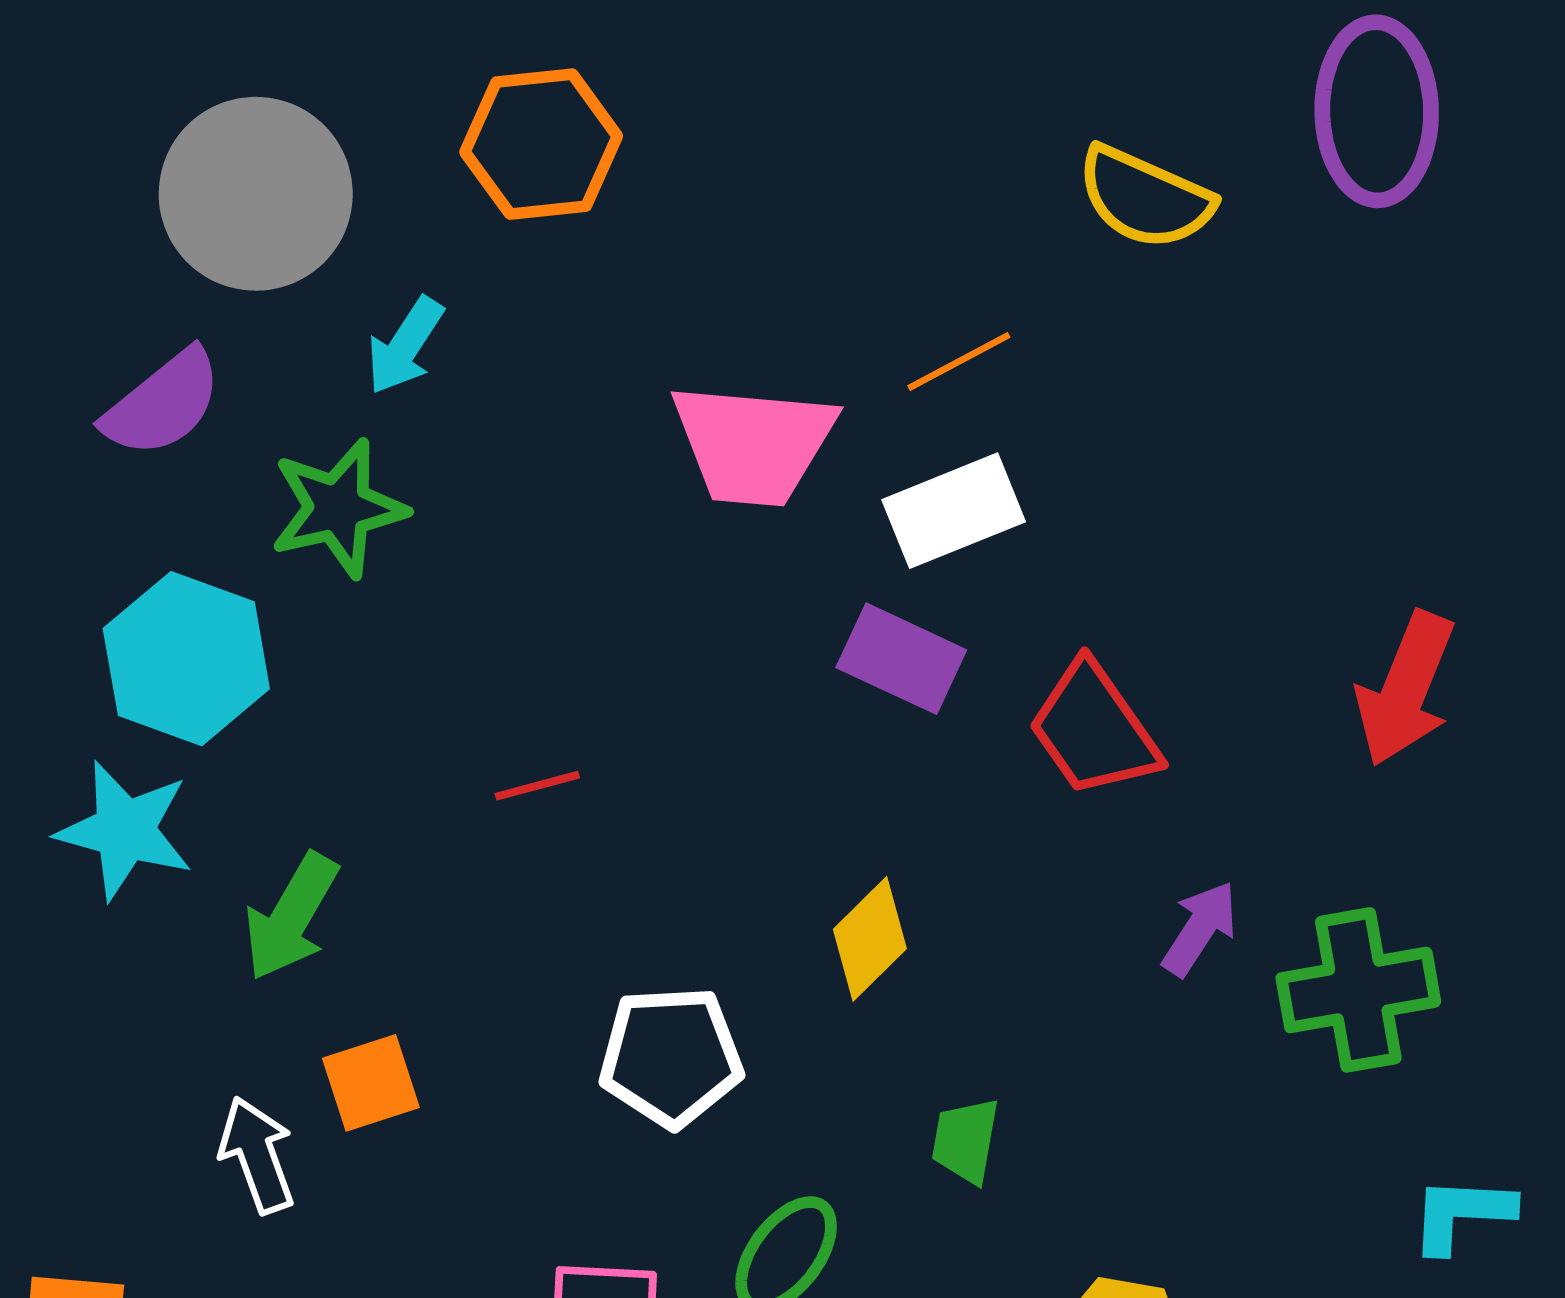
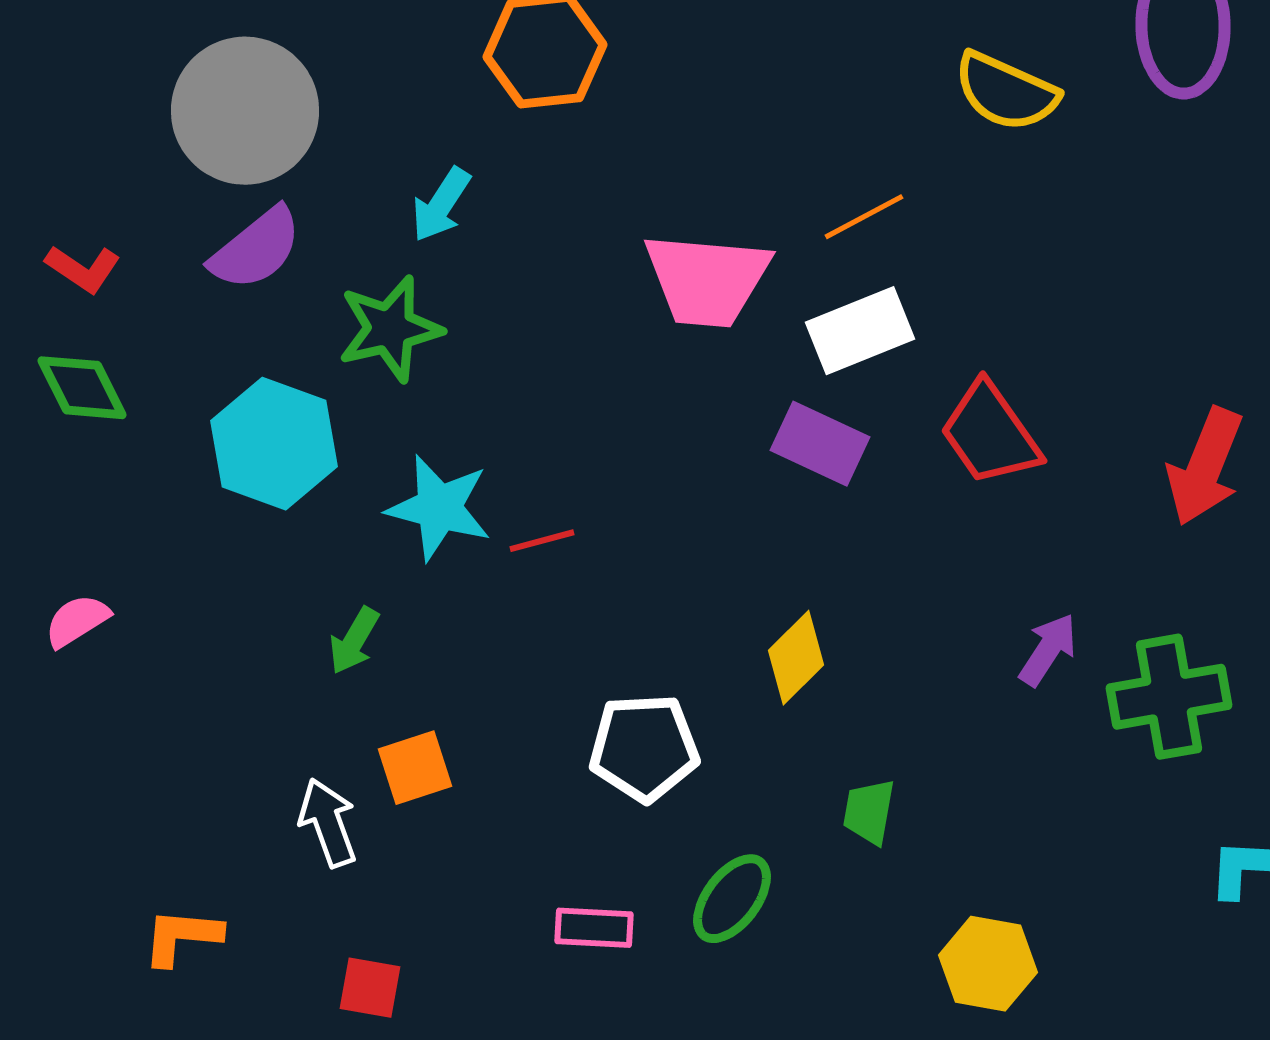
gray circle: (256, 194) -> (245, 111), moved
red trapezoid: (1094, 729) -> (990, 434), moved
cyan star: (125, 830) -> (439, 508), moved
green arrow: (291, 917) -> (354, 641), size x0.7

